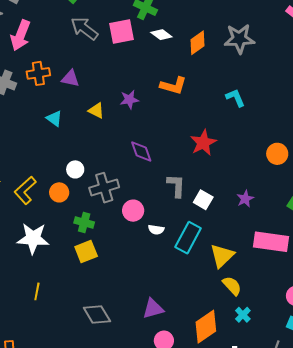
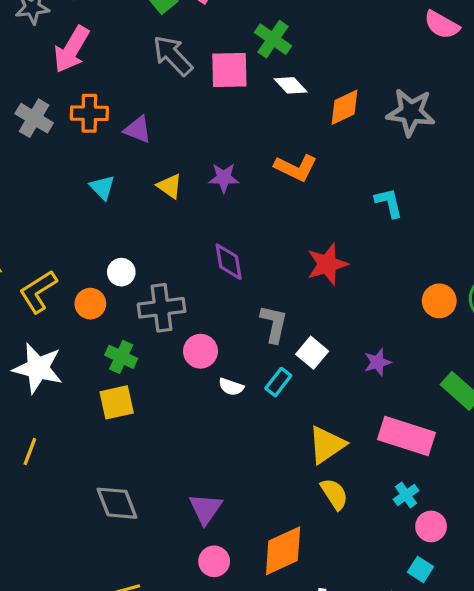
cyan rectangle: (188, 238) -> (278, 382), moved, size x0.6
purple triangle: (153, 309) -> (206, 509), turned -50
cyan cross: (243, 315) -> (406, 495), moved

